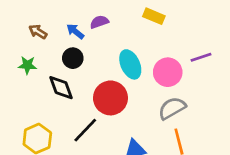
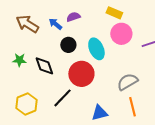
brown arrow: (38, 32) -> (27, 24), size x1.6
black circle: (73, 58) -> (68, 45), moved
green star: (27, 65) -> (19, 60), moved
pink circle: (168, 72) -> (121, 34), moved

